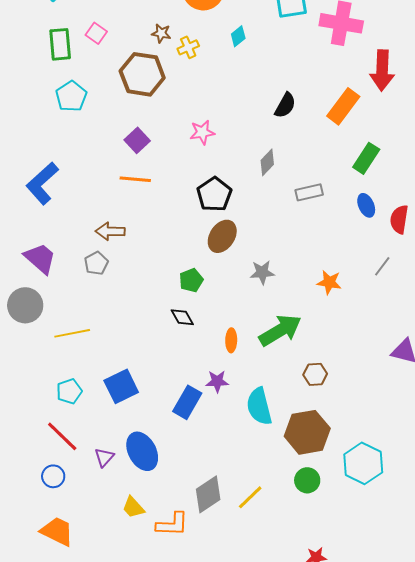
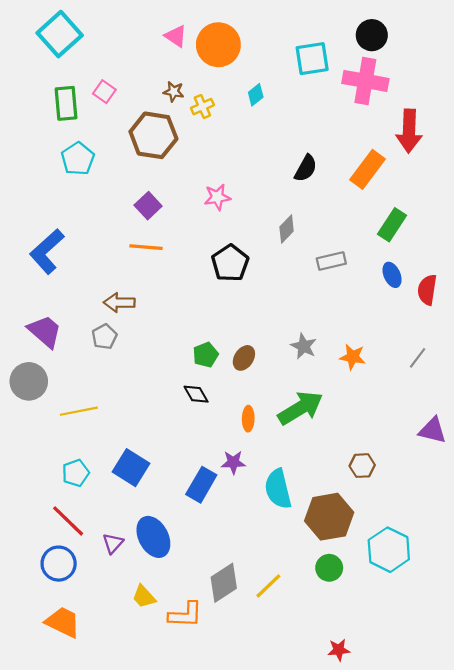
brown ellipse: (222, 236) -> (244, 358), moved, size x0.7
gray line: (382, 266) -> (418, 358), moved
gray star: (262, 272) -> (304, 346), moved, turned 30
brown hexagon: (315, 374) -> (362, 466), moved
blue square: (121, 386) -> (131, 468), turned -32
blue circle: (53, 476) -> (59, 564), size x1.4

